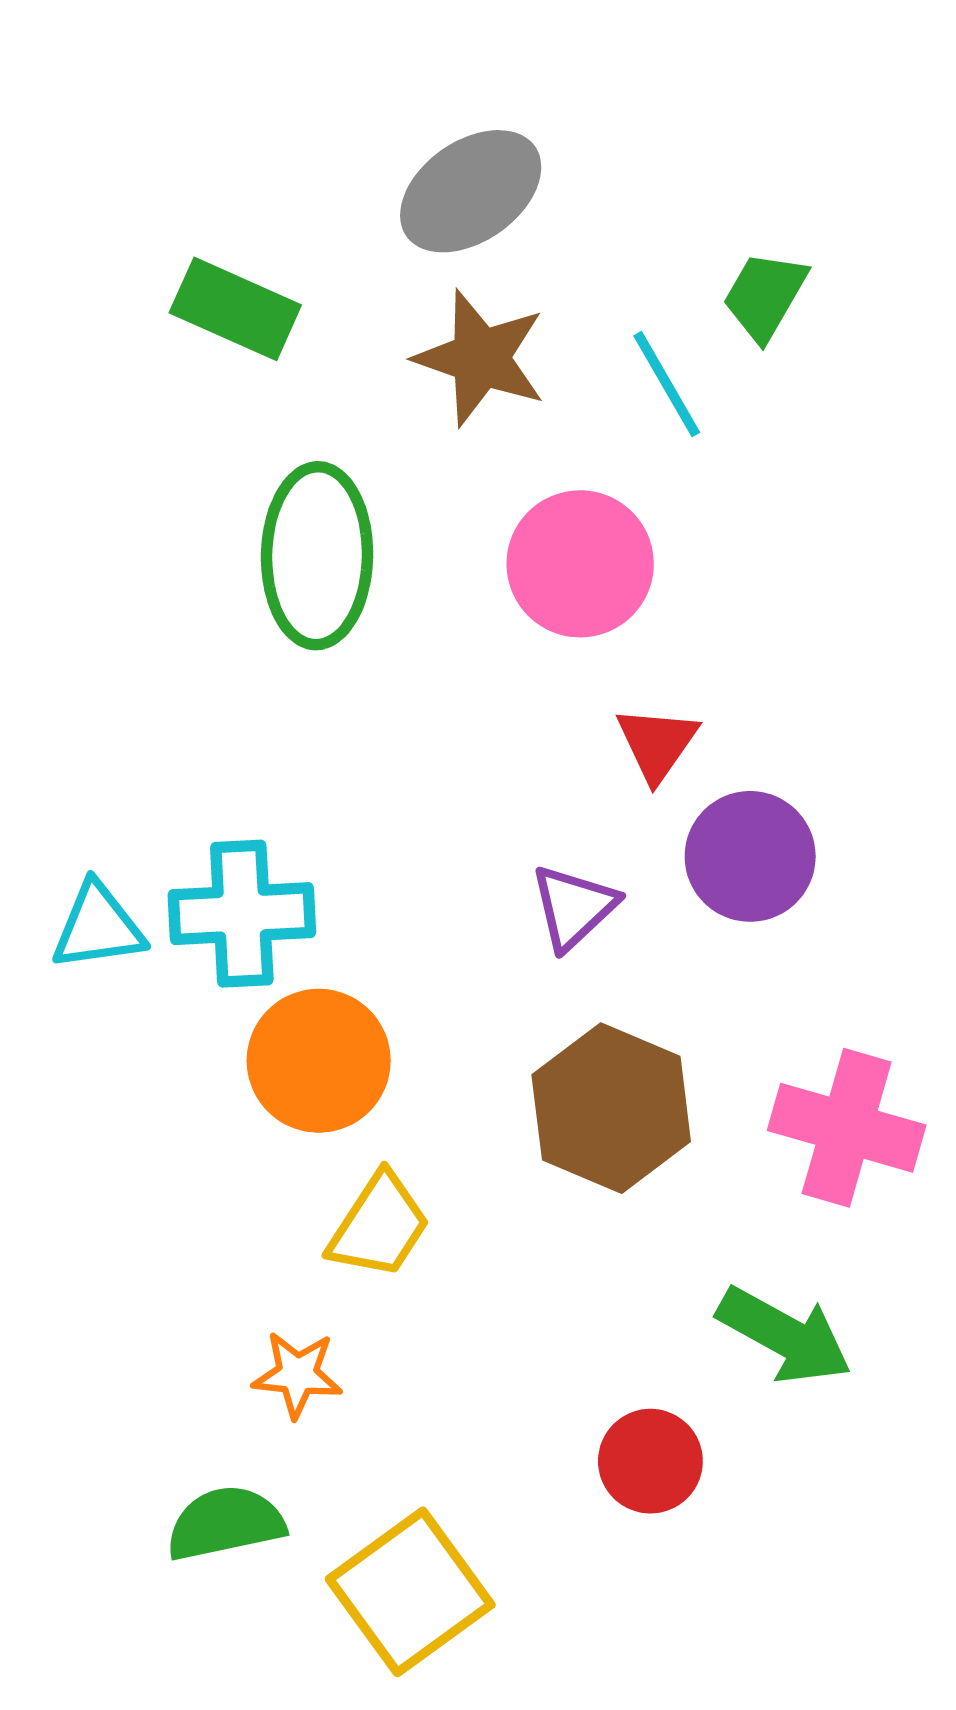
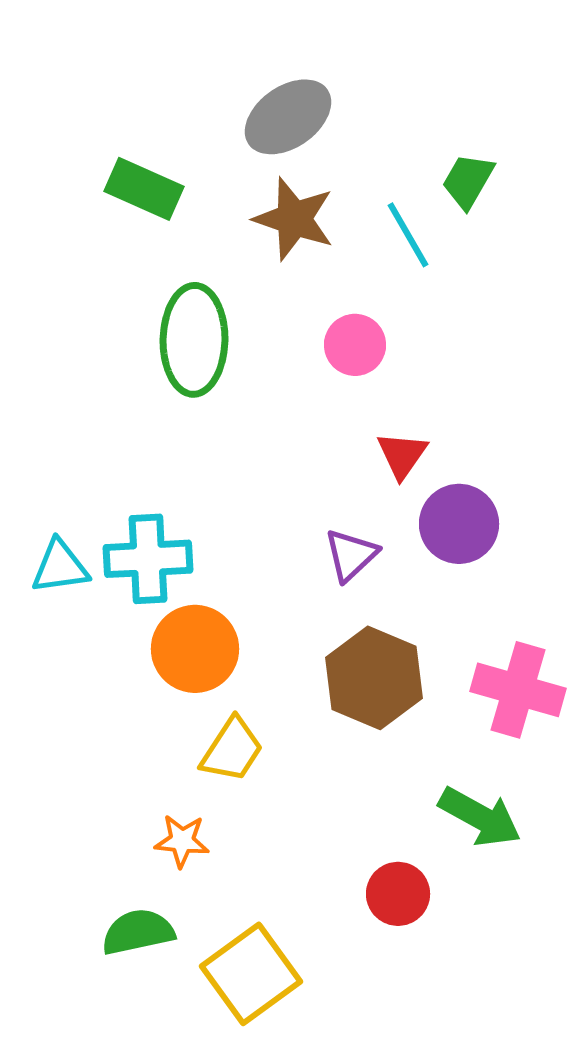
pink circle: (580, 564) -> (355, 345), size x0.7

